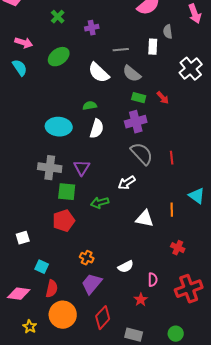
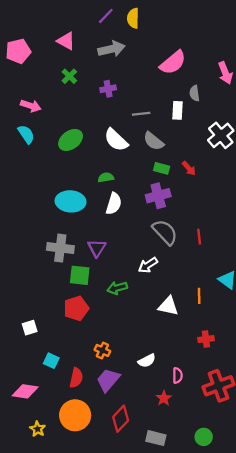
green ellipse: (59, 57) -> (71, 140), moved
red cross: (178, 248) -> (206, 339), turned -32
red semicircle: (52, 289) -> (76, 378), moved

